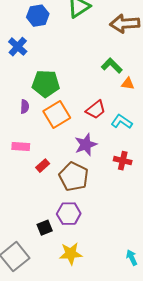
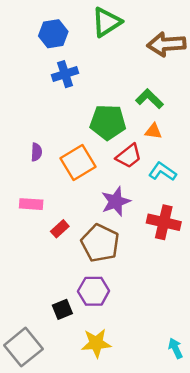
blue cross: (18, 47) -> (65, 74), moved, turned 30
green pentagon: (46, 84) -> (108, 122), moved
orange triangle: (128, 84) -> (153, 131), moved
red cross: (123, 161) -> (164, 222), size x1.4

